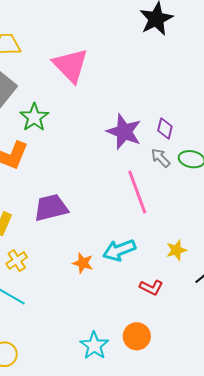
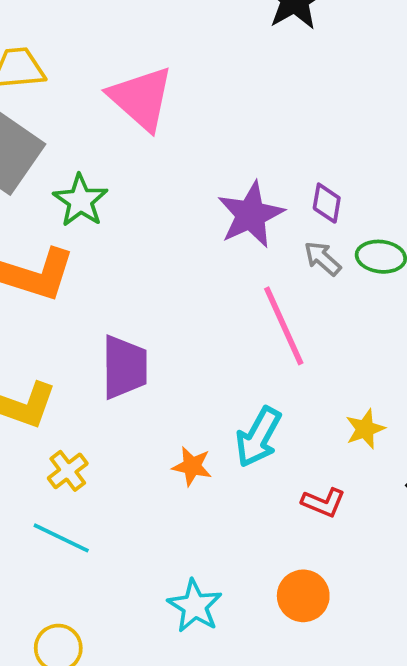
purple star: (124, 132) -> (251, 215), turned 30
purple trapezoid: (51, 208) -> (124, 367), turned 108
cyan arrow: (119, 250) -> (258, 437), turned -36
cyan star: (94, 346) -> (195, 606), moved

